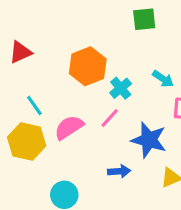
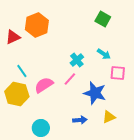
green square: (144, 19) -> (103, 19), moved, turned 35
orange hexagon: (88, 66) -> (37, 25), moved
blue arrow: (119, 171) -> (80, 120), moved

